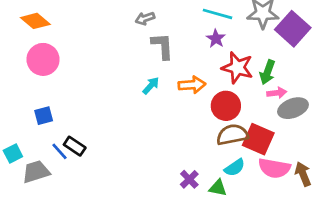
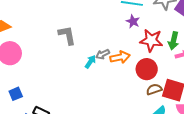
gray arrow: (145, 18) -> (103, 54), moved
gray L-shape: (162, 46) -> (67, 35), moved
brown semicircle: (232, 135) -> (154, 89), size x0.7

